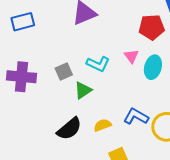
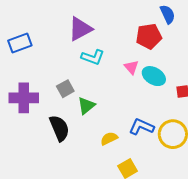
cyan L-shape: (98, 64) -> (93, 57), moved
cyan ellipse: (153, 67) -> (154, 76), turned -70
black semicircle: (69, 129) -> (59, 128), moved, turned -68

